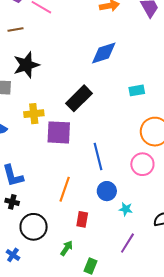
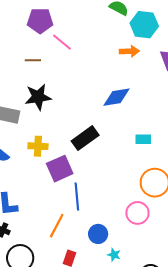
purple square: (59, 132) -> (60, 169), turned -36
blue line: (98, 156) -> (77, 197), moved

